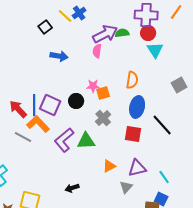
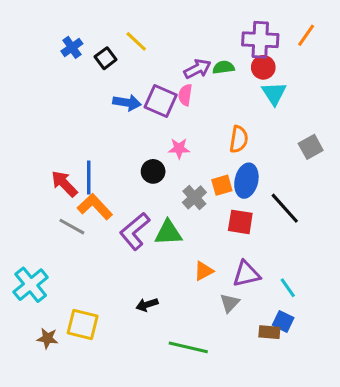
blue cross: (79, 13) -> (72, 47), moved
purple arrow: (105, 34) -> (197, 69), size x0.7
orange square: (103, 93) -> (222, 185), moved
purple square: (50, 105) -> (161, 101), moved

